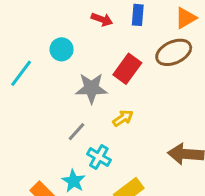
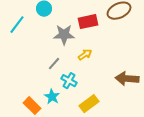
red rectangle: (127, 69) -> (88, 22), turned 42

